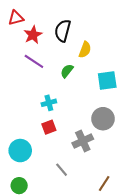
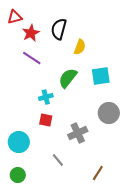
green semicircle: (67, 71) -> (68, 78), moved, size x1.5
gray circle: (103, 119) -> (109, 113), moved
red square: (49, 127) -> (46, 120), turned 32

